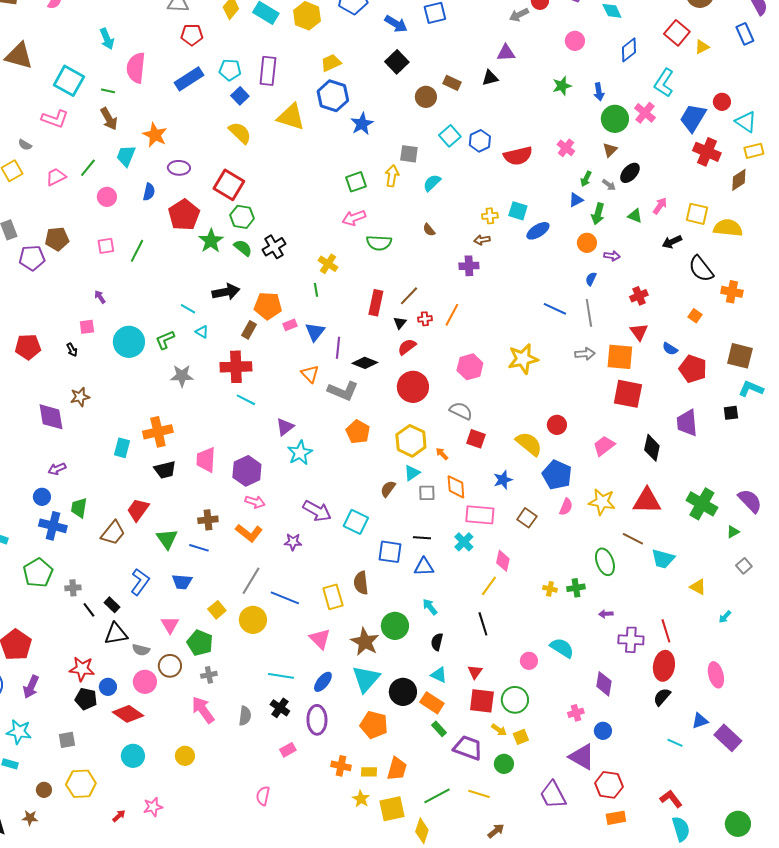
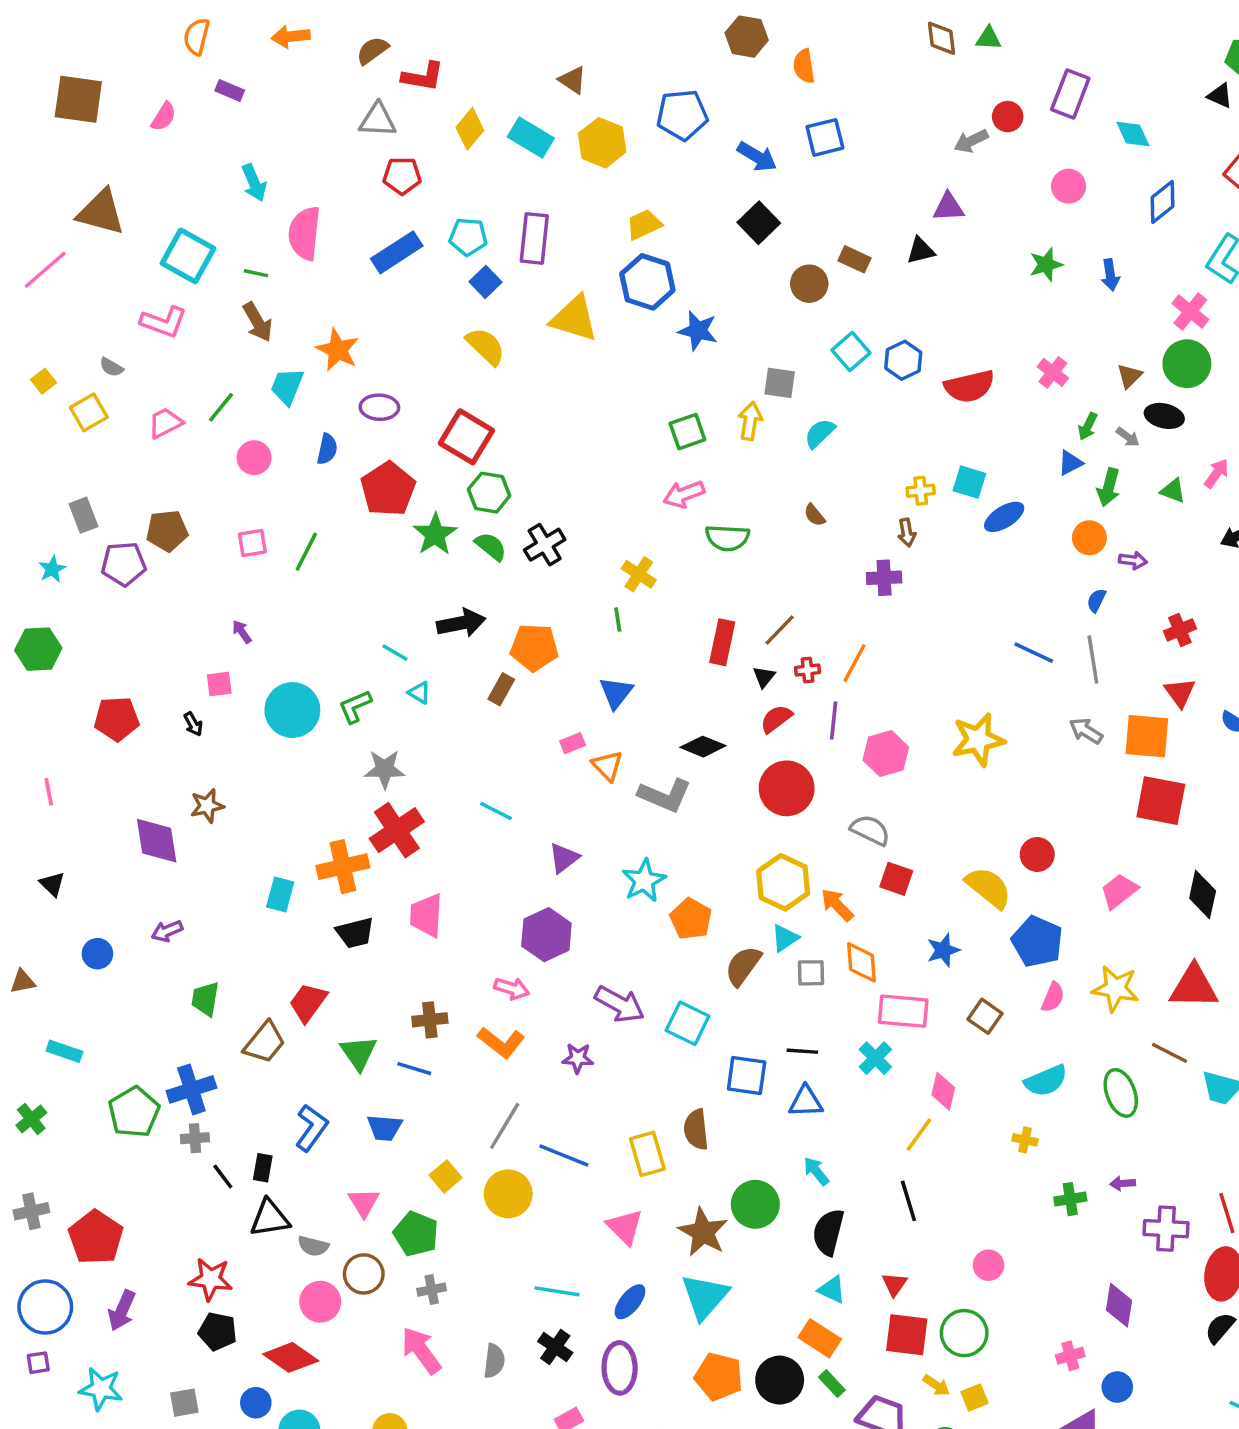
green circle: (615, 119) -> (1187, 364), moved
blue star: (362, 124) -> (698, 331), turned -30
black ellipse: (630, 173) -> (1164, 416), turned 60
brown arrow: (482, 240) -> (907, 533), turned -91
pink rectangle: (290, 325) -> (573, 743), moved
purple line: (338, 348) -> (834, 720), moved
gray arrow: (585, 354) -> (1086, 731), turned -144
red cross: (236, 367) -> (397, 830), moved, turned -32
orange pentagon: (358, 432) -> (691, 919), moved
cyan star: (300, 453) -> (644, 881), moved
orange arrow: (442, 454) -> (837, 905), size x1.5
purple hexagon: (247, 471) -> (546, 935), moved
brown semicircle: (388, 489) -> (743, 966), size x1.4
blue circle: (42, 497) -> (97, 954), moved
blue cross: (53, 526) -> (191, 1089), moved, turned -32
green cross: (576, 588) -> (1070, 1199), moved
black rectangle: (112, 605) -> (263, 1168), turned 56
black semicircle: (437, 642) -> (828, 1232), size x1.5
cyan semicircle: (562, 648) -> (1046, 1081), moved, turned 125
blue circle: (108, 687) -> (256, 1403), moved
black circle: (403, 692) -> (780, 1380), moved

